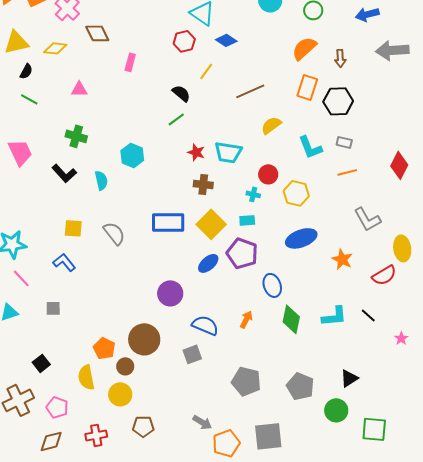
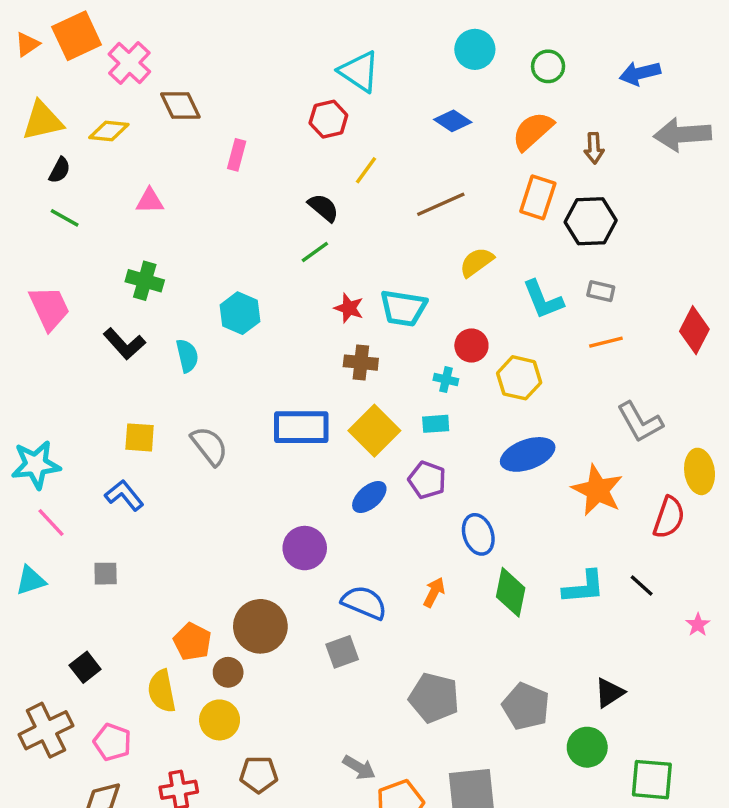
blue diamond: (226, 40) -> (453, 121), moved
purple pentagon: (242, 253) -> (427, 480), size x0.7
orange star: (342, 259) -> (597, 490), size x1.4
red semicircle: (384, 275) -> (669, 517), turned -40

